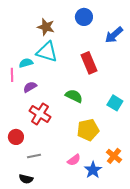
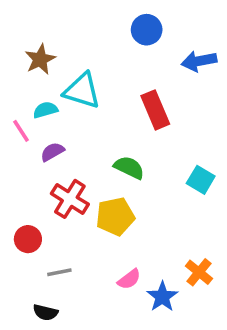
brown star: (46, 27) -> (40, 59), moved, turned 30
blue arrow: (114, 35) -> (199, 61), turned 30
pink line: (12, 75) -> (21, 131), turned -32
yellow pentagon: (88, 130) -> (115, 216), moved

